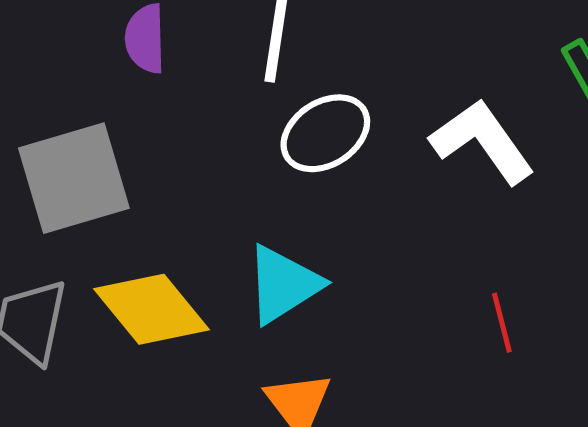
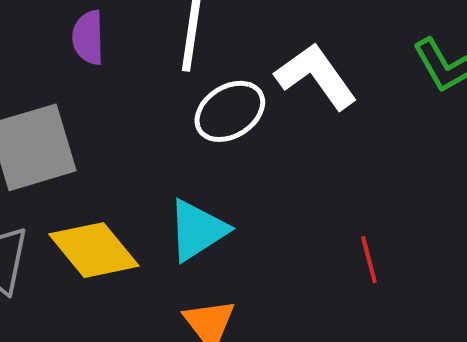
white L-shape: (482, 141) -> (316, 76), moved

